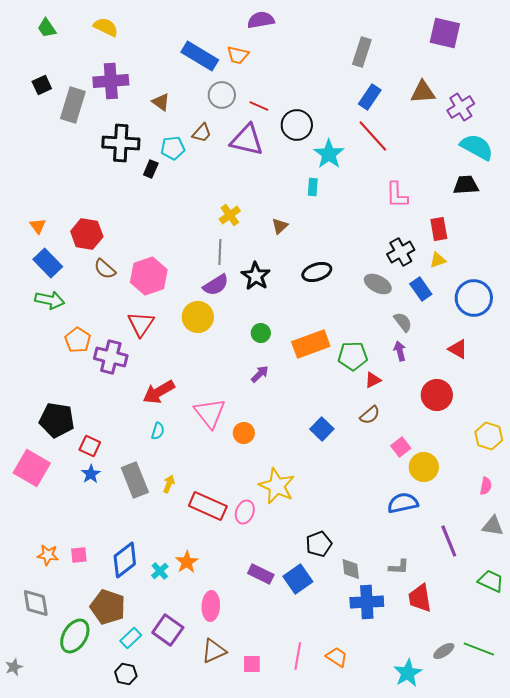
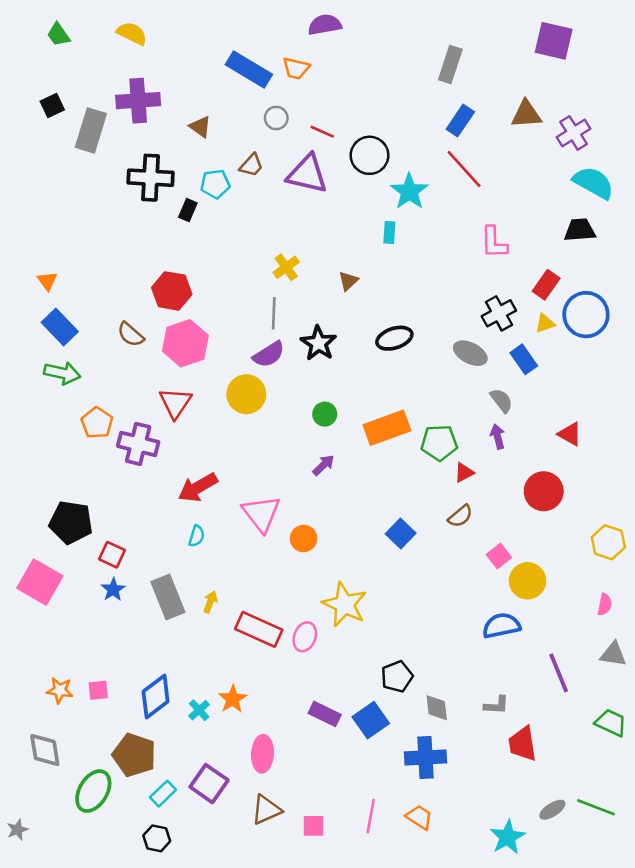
gray circle: (222, 95) -> (276, 118), size x0.7
red rectangle: (439, 229) -> (546, 285), turned 45
red hexagon: (87, 234) -> (172, 291), moved
blue circle: (474, 298) -> (586, 315), moved
blue cross: (367, 602) -> (425, 757), moved

